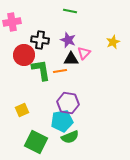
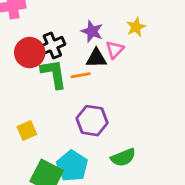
black cross: (40, 40) -> (52, 45), moved, turned -30
yellow star: (113, 42) -> (136, 27), moved
cyan pentagon: (62, 121) -> (72, 166), moved, turned -30
green semicircle: (70, 137) -> (123, 157), moved

